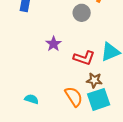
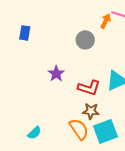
brown star: (94, 80) -> (91, 111), moved
cyan semicircle: (32, 99) -> (34, 133), turned 120

